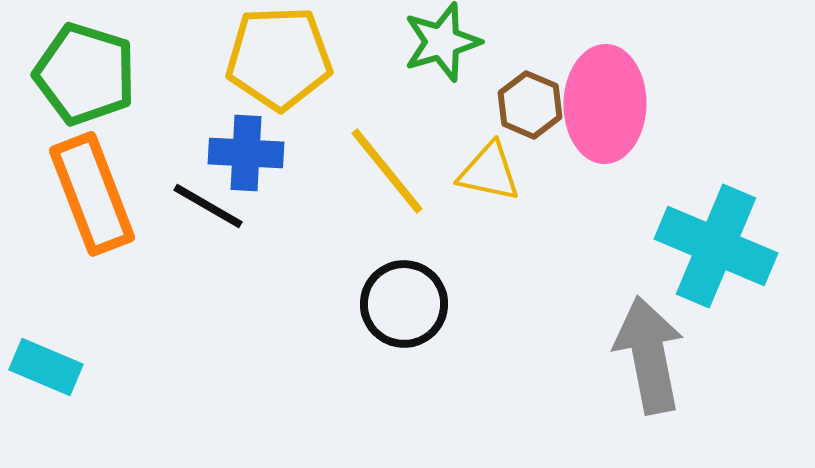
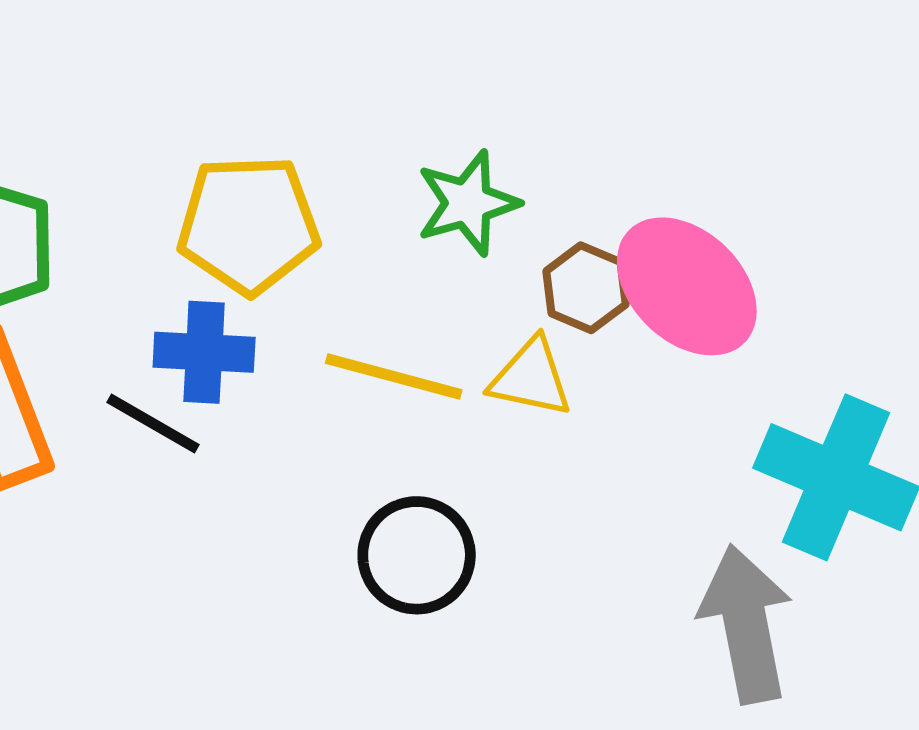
pink ellipse: (605, 104) -> (687, 286), turned -47
yellow line: (387, 171) -> (394, 376), turned -36

